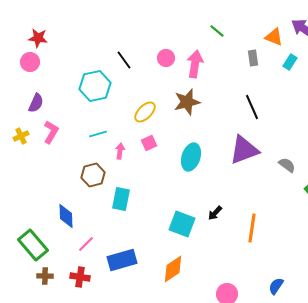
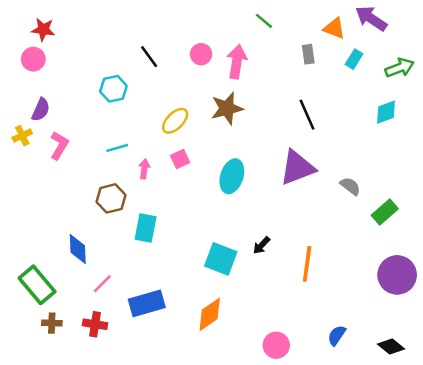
cyan hexagon: (95, 86) -> (113, 89), size x0.7
yellow cross: (21, 136) -> (22, 136), moved

